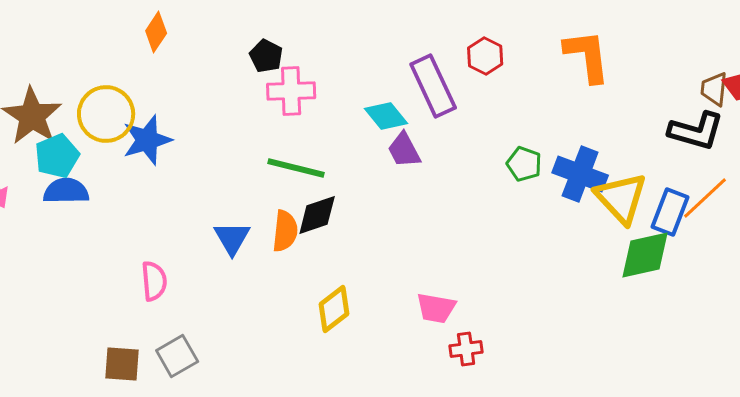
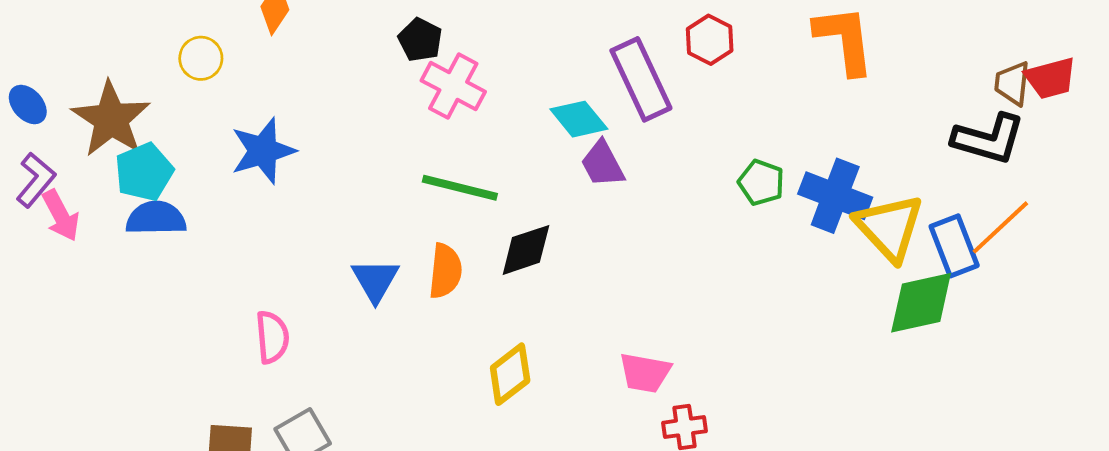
pink cross: (291, 91) -> (453, 86), turned 30
yellow circle: (106, 114) -> (201, 58), moved, size x0.6
blue rectangle: (670, 212) -> (954, 246), turned -42
black diamond: (317, 215) -> (526, 250), moved

